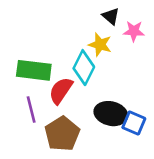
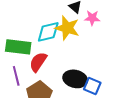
yellow star: (100, 45) -> (67, 28), size x1.4
cyan diamond: (84, 68) -> (48, 32), moved, turned 50

